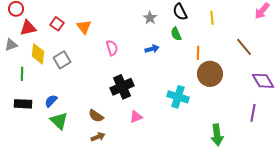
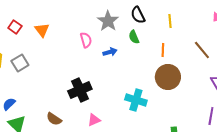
gray star: (150, 18) -> (108, 21), size x1.5
pink semicircle: (112, 48) -> (86, 40), moved
orange line: (198, 53) -> (163, 50), moved

